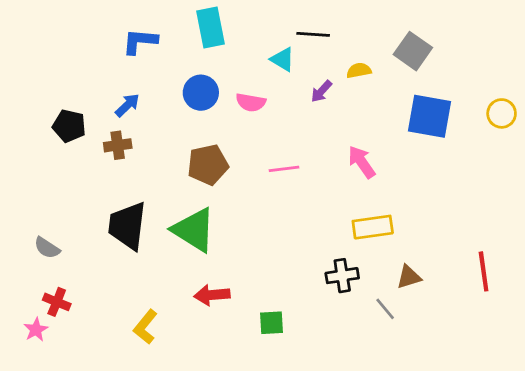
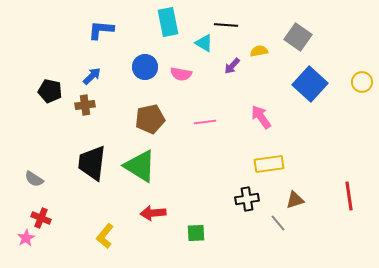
cyan rectangle: (211, 28) -> (168, 22), moved
blue square: (430, 116) -> (310, 84), turned 32

